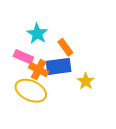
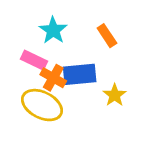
orange rectangle: (65, 47) -> (107, 36), moved

